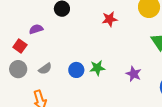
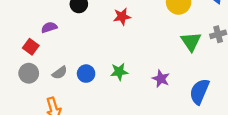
red star: (110, 19) -> (122, 17), moved
blue circle: (76, 70) -> (86, 74), moved

